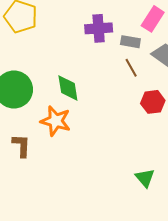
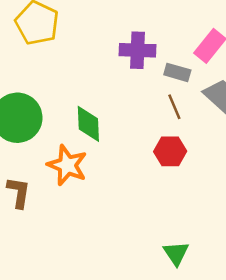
red hexagon: (153, 102) -> (170, 151), moved

